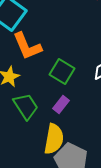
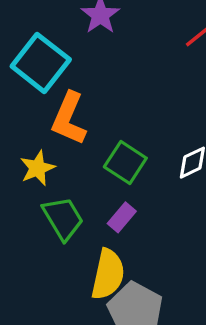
orange L-shape: (27, 46) -> (69, 118), turned 44

